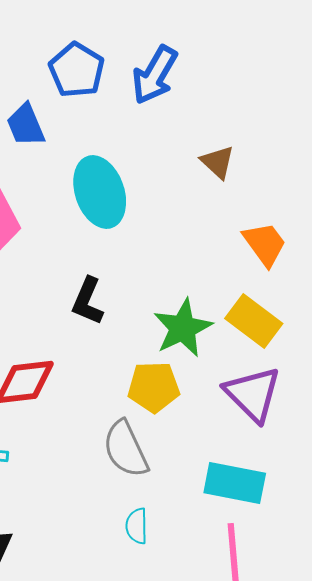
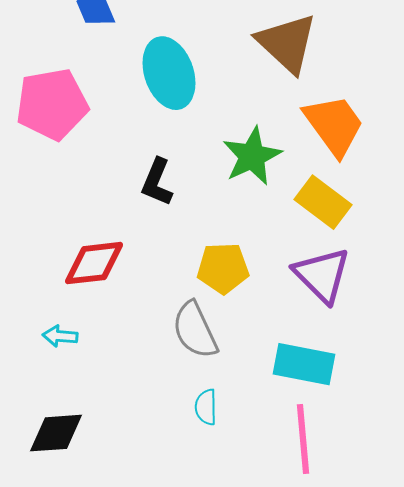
brown triangle: (218, 162) -> (287, 43), size x1.8
orange trapezoid: (265, 244) -> (334, 125), size x1.4
green star: (183, 328) -> (252, 156), moved

